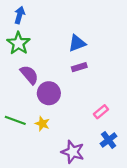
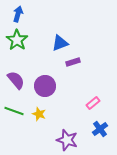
blue triangle: (77, 43) -> (60, 43), moved
purple semicircle: (29, 75) -> (16, 80), moved

